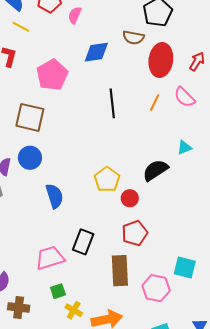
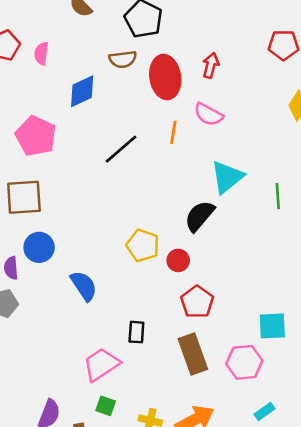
black line: (112, 103) -> (121, 149), turned 72
cyan triangle: (184, 148) -> (227, 177), size x1.8
black rectangle: (83, 242) -> (136, 332), size x0.7
green square: (58, 291) -> (106, 406), moved, turned -35

